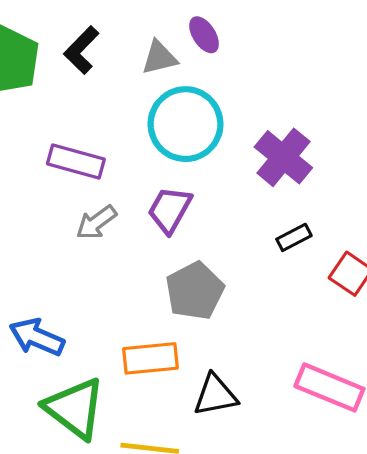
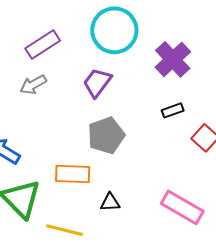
purple rectangle: (76, 161) -> (43, 44), turned -56
gray arrow: (96, 222) -> (33, 85), moved
black triangle: (215, 395) -> (110, 202), size x0.7

